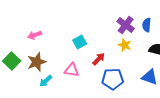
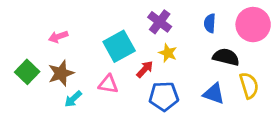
purple cross: (126, 25) -> (160, 22), moved
cyan square: (80, 42) -> (119, 46), size x1.6
yellow star: (125, 45) -> (168, 53), moved

